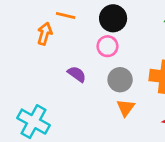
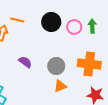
pink circle: (107, 46) -> (74, 27), moved
orange triangle: (126, 108) -> (60, 86), turned 32

